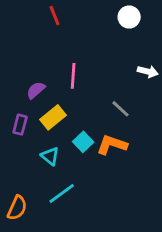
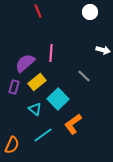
purple semicircle: (36, 90) -> (25, 63), size x1.5
cyan square: (83, 142) -> (58, 99), size x1.5
orange L-shape: (112, 145) -> (73, 124), moved, turned -55

